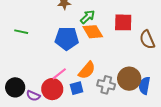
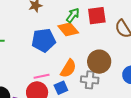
green arrow: (88, 17) -> (73, 15), moved
pink line: (59, 74) -> (42, 76), turned 35
brown circle: (129, 79) -> (99, 62), moved

